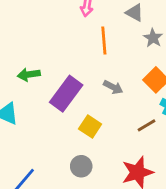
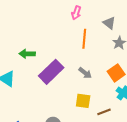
brown line: (147, 125) -> (104, 112), moved
yellow square: (90, 126) -> (83, 101), moved, turned -35

